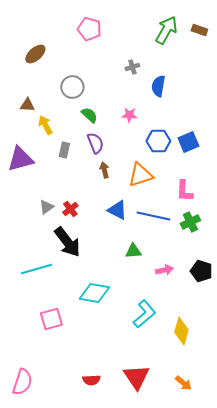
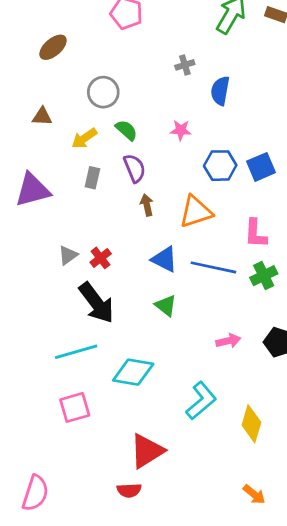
yellow arrow: (45, 125) -> (84, 138), moved, turned -96
green triangle: (133, 251) -> (166, 306), moved, turned 42
cyan line: (36, 269) -> (76, 352), moved
red triangle: (136, 377) -> (147, 451), moved, turned 32

